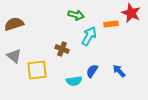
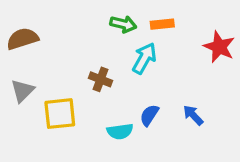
red star: (131, 13) -> (219, 47), moved
orange rectangle: (111, 24) -> (162, 24), moved
gray triangle: (14, 56) -> (22, 91), turned 35

